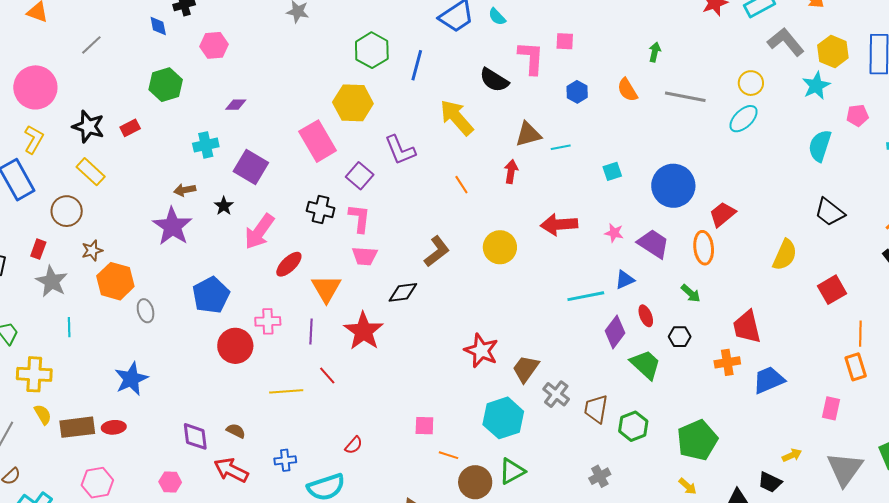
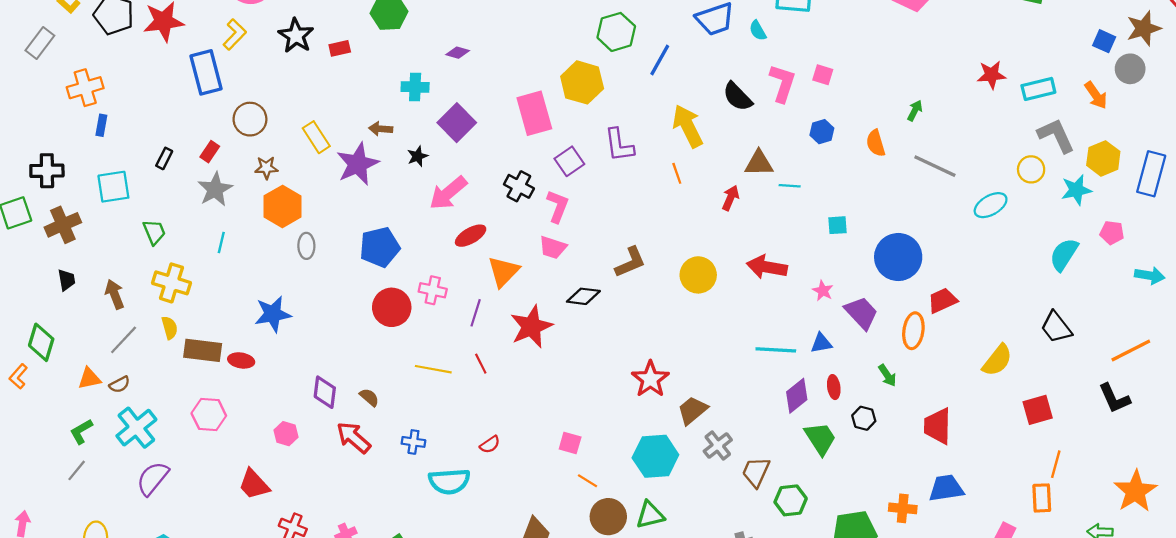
yellow circle: (751, 83) -> (1031, 169), moved
yellow rectangle: (91, 172) -> (316, 137), moved
orange line: (461, 185) -> (677, 173), moved
orange cross: (727, 362) -> (903, 508), moved

